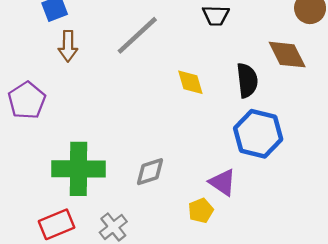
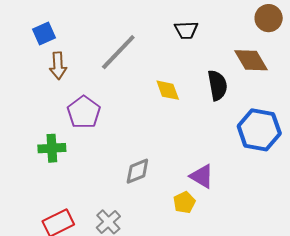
purple pentagon: (27, 100) -> (84, 112), moved
blue hexagon: (258, 134) -> (259, 130), moved
green cross: (78, 169) -> (52, 148), moved, size x0.6

